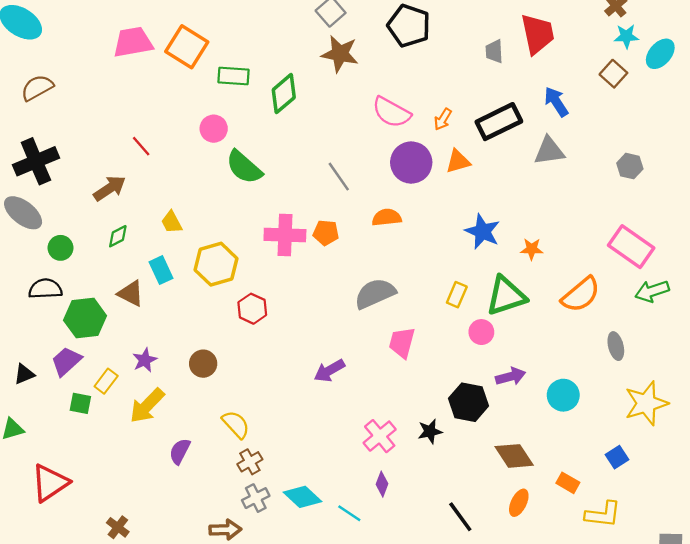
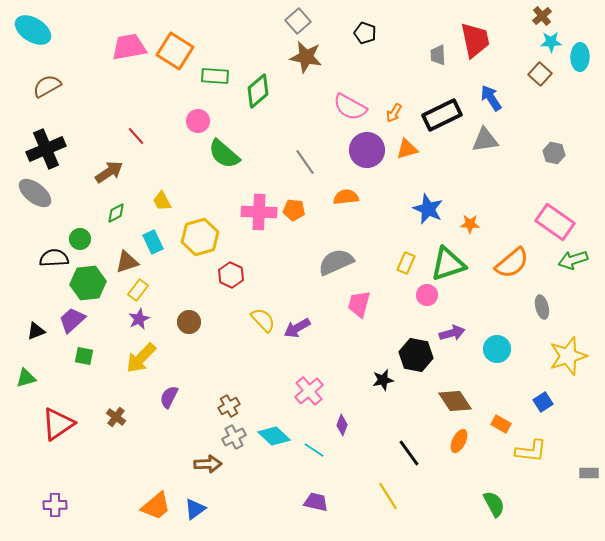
black pentagon: (409, 26) -> (365, 33), size x0.6
cyan ellipse: (660, 54) -> (580, 57), turned -40
green circle: (60, 248) -> (80, 239), moved
brown triangle: (131, 293) -> (127, 262), turned -45
yellow rectangle: (106, 381) -> (138, 290), moved
yellow semicircle: (236, 424) -> (263, 320), moved
pink cross: (380, 436) -> (309, 391), moved
brown cross: (118, 527) -> (116, 417), moved

